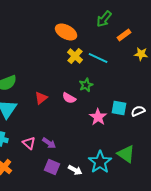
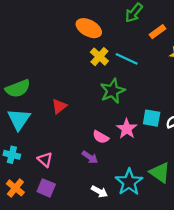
green star: (86, 85) -> (112, 91), size x1.5
pink semicircle: (69, 98) -> (101, 137), moved
purple arrow: (49, 143) -> (90, 157), moved
purple square: (52, 167) -> (46, 188), moved

